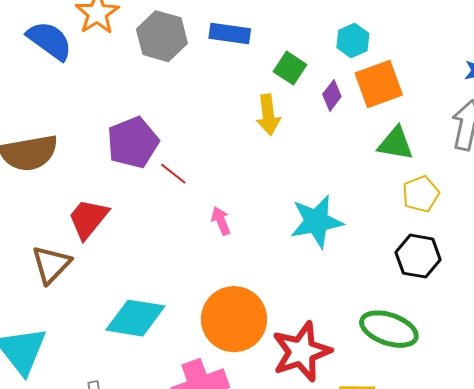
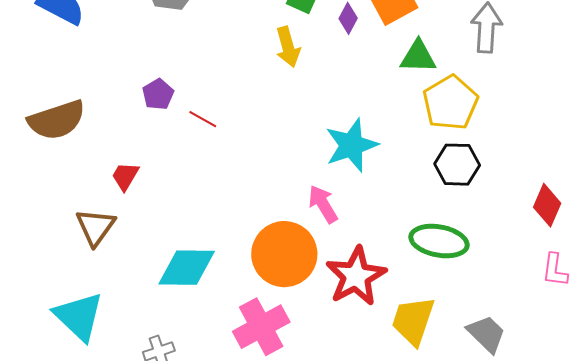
purple pentagon: (133, 142) -> (158, 94), size x0.6
yellow pentagon: (421, 194) -> (450, 103), size x1.5
red trapezoid: (88, 219) -> (125, 176), size x0.7
pink arrow: (221, 221) -> (323, 204), moved, size x1.4

